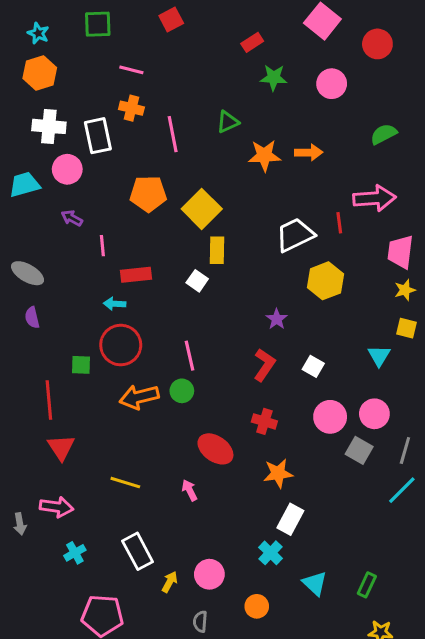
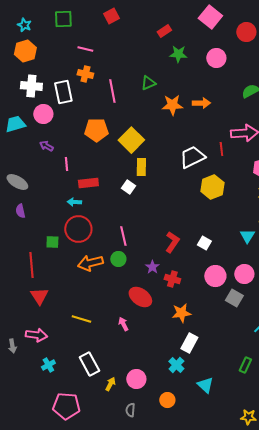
purple star: (277, 319) -> (152, 267), moved
green rectangle: (367, 585) -> (245, 365), moved

